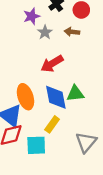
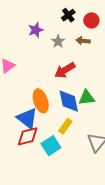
purple star: (32, 16) -> (36, 30), moved
cyan square: (36, 145) -> (51, 146), turned -30

